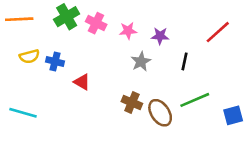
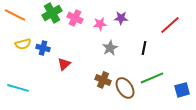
orange line: (19, 19) -> (15, 15), turned 30
purple star: (160, 36) -> (121, 18), moved
red triangle: (82, 82) -> (64, 64), turned 48

